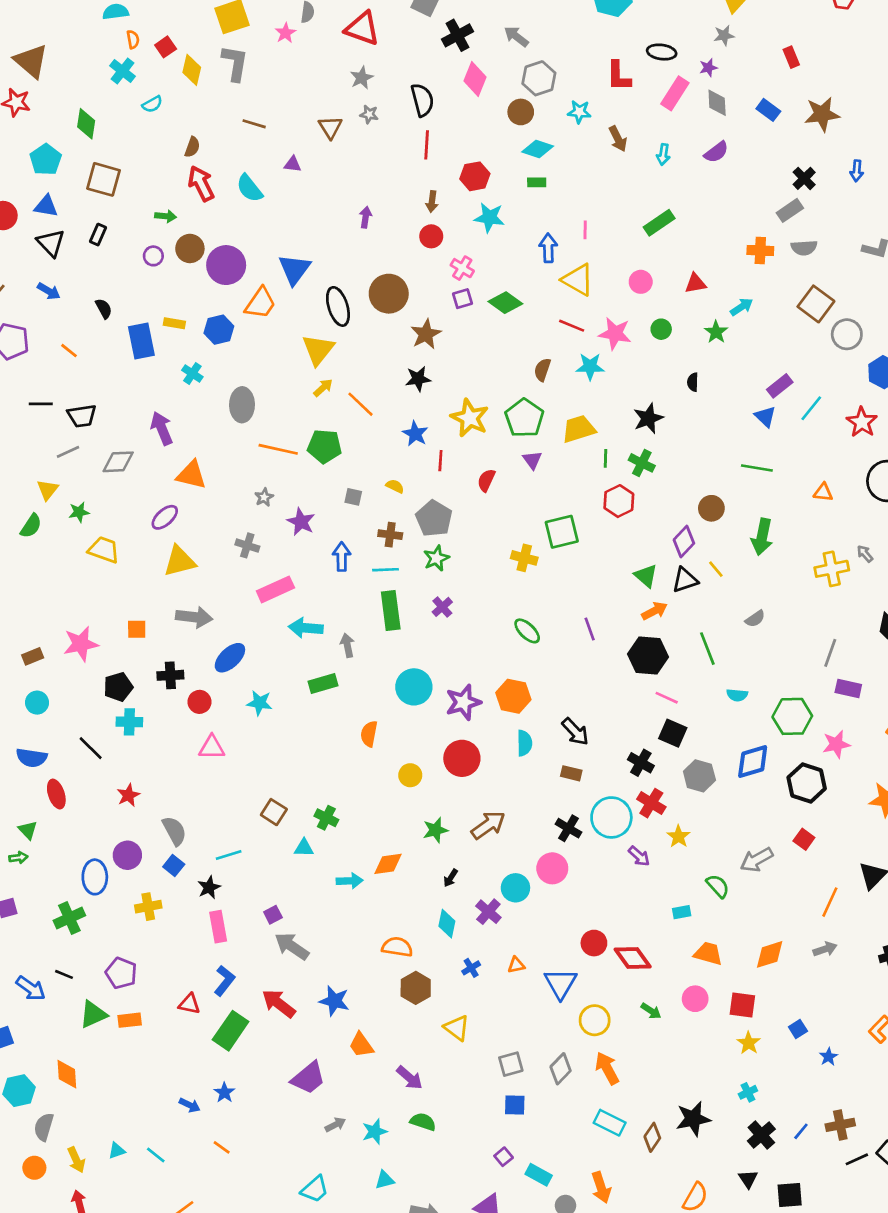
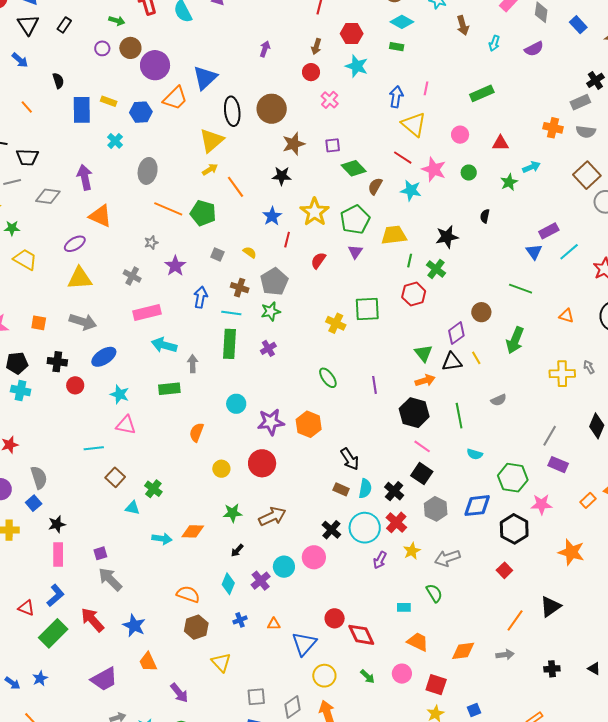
purple square: (462, 299) -> (333, 145), moved
green diamond: (505, 303) -> (354, 168), moved
cyan circle: (414, 687) -> (236, 404), size x0.7
cyan semicircle: (524, 743) -> (365, 489), moved
pink triangle: (212, 747) -> (126, 425), moved
cyan line: (229, 855) -> (94, 448), moved
purple arrow: (639, 856) -> (380, 560), turned 66
gray arrow: (757, 860) -> (447, 558), moved

